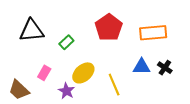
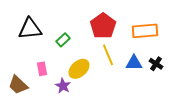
pink rectangle: (44, 73) -> (42, 69), turned -40
yellow line: (114, 85) -> (108, 55), moved

